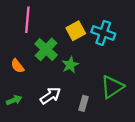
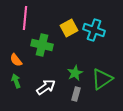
green cross: (46, 49) -> (42, 45), turned -30
green star: (70, 65) -> (75, 73), moved
green arrow: (14, 100) -> (16, 81), moved, turned -88

